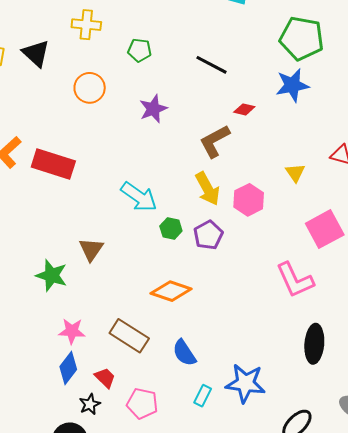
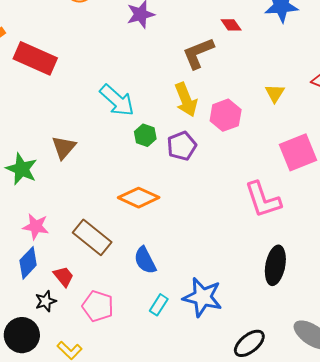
red diamond: (244, 109) -> (231, 25), turned 35

